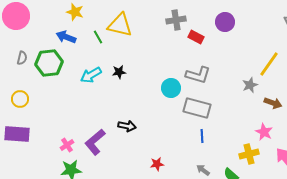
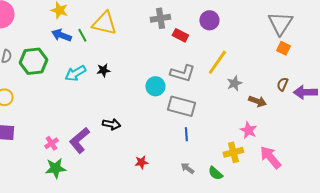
blue arrow: (66, 37) -> (61, 35), moved
yellow line: (269, 64) -> (217, 62), moved

